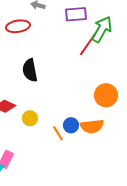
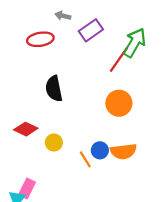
purple rectangle: (76, 14) -> (91, 30), moved, turned -30
orange circle: (106, 95) -> (119, 103), moved

